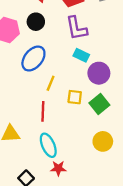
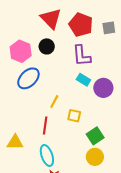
blue ellipse: (33, 59) -> (28, 78), moved
purple circle: (99, 73) -> (103, 88), moved
green square: (99, 104) -> (95, 136), moved

